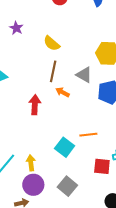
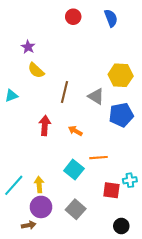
yellow semicircle: (52, 43) -> (36, 70), moved
orange arrow: (63, 92) -> (75, 131), moved

